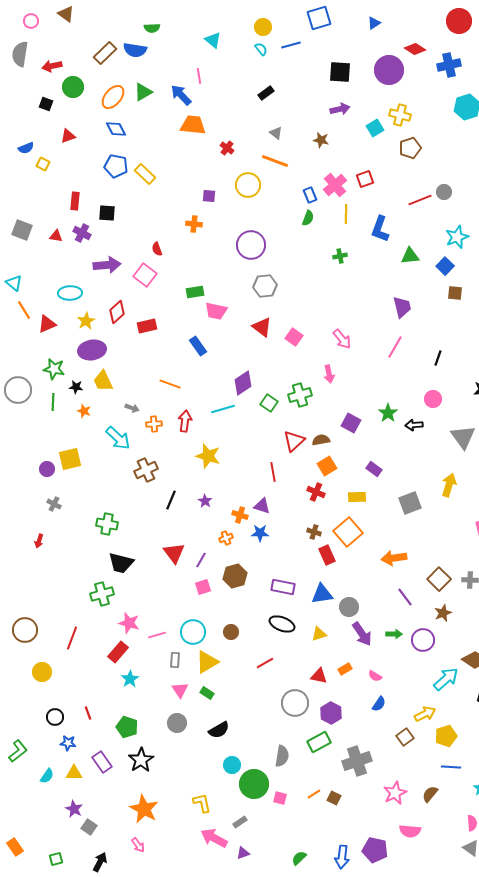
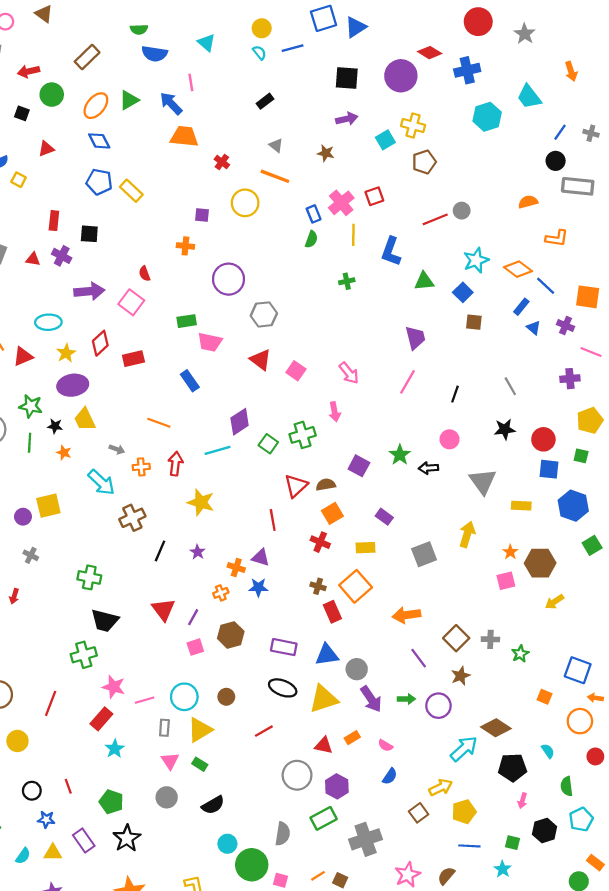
blue triangle: (374, 23) -> (356, 27), moved, size x1.5
blue semicircle: (135, 50) -> (154, 54), moved
purple circle: (251, 245) -> (229, 279), moved
yellow triangle: (319, 634) -> (324, 699), size x1.8

